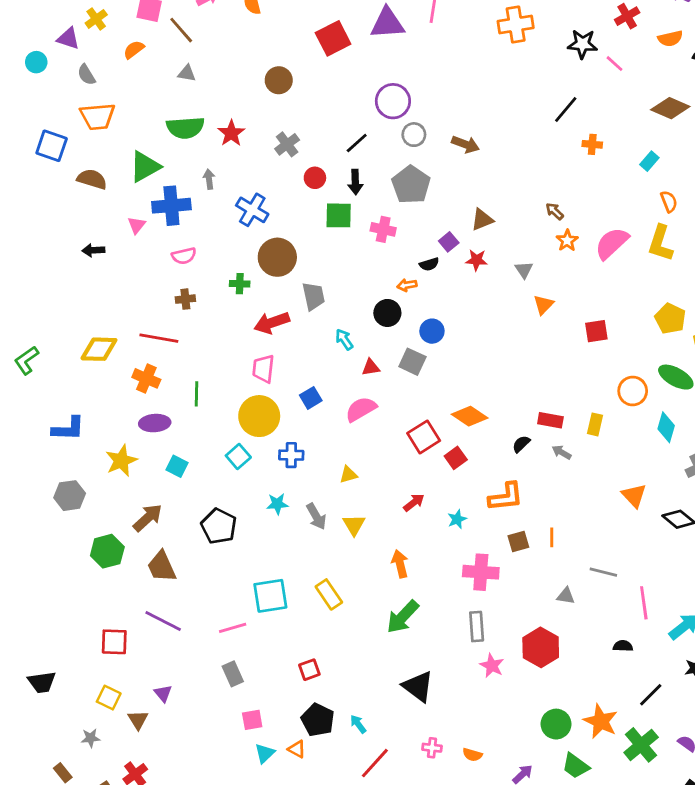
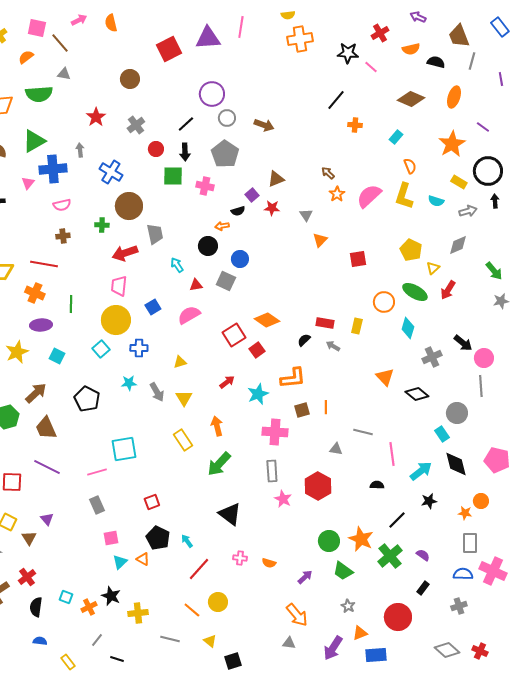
green semicircle: (185, 128) -> (39, 94), moved
cyan star: (457, 519) -> (258, 394), size x1.5
yellow rectangle: (329, 594) -> (183, 440), moved

